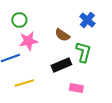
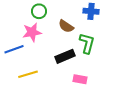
green circle: (19, 20) -> (39, 11), moved
blue cross: (87, 20) -> (91, 11), turned -35

